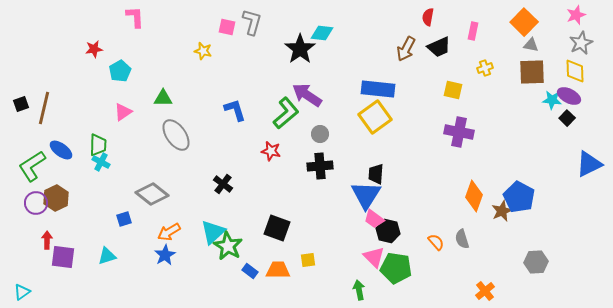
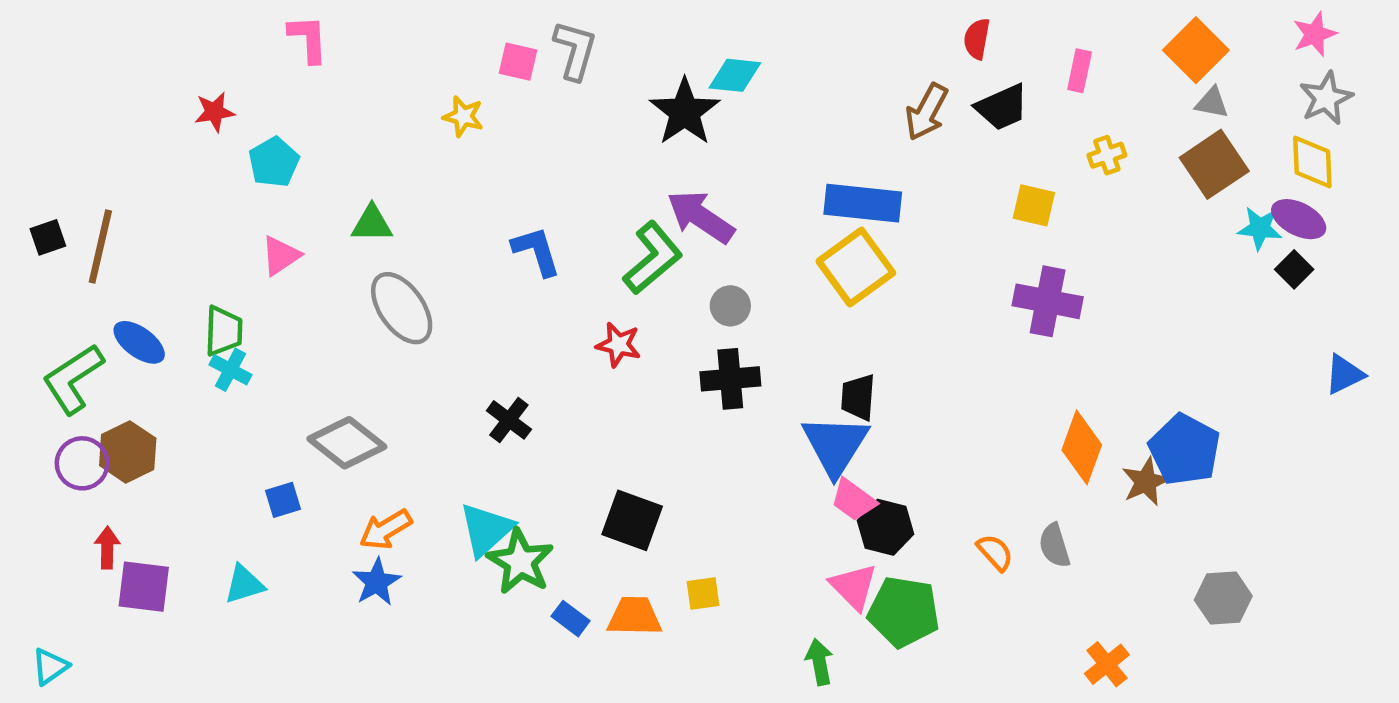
brown square: (532, 72) -> (1214, 164), turned -32
blue triangle: (589, 164) -> (1344, 374), size x0.7

